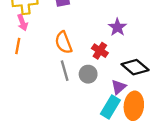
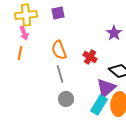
purple star: (117, 27) -> (114, 33), moved
gray circle: (88, 74) -> (66, 99), moved
purple triangle: (119, 87) -> (106, 88), size x1.5

